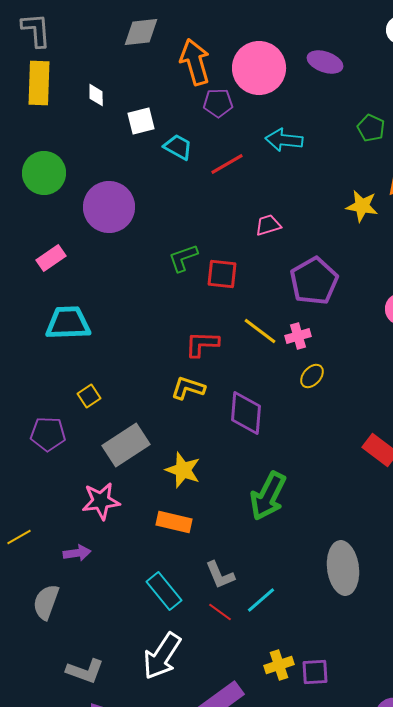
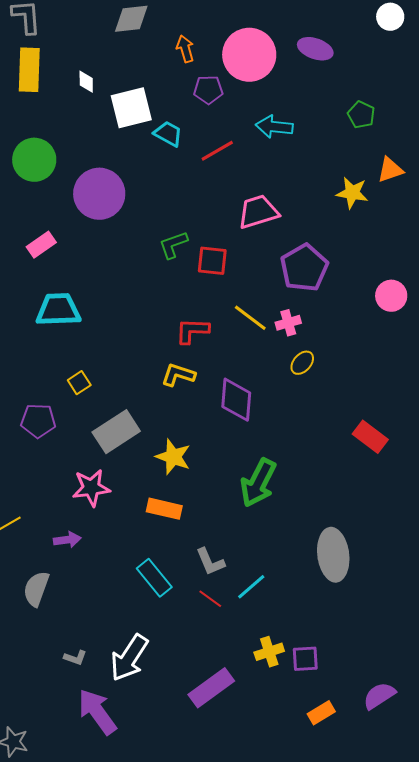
orange arrow: (195, 62) -> (185, 49), size x0.6
white square: (141, 121) -> (131, 108), size x1.5
pink trapezoid: (268, 225) -> (258, 212), size x1.6
white arrow: (162, 656) -> (129, 658), moved
gray L-shape: (85, 671) -> (75, 658), size x0.6

